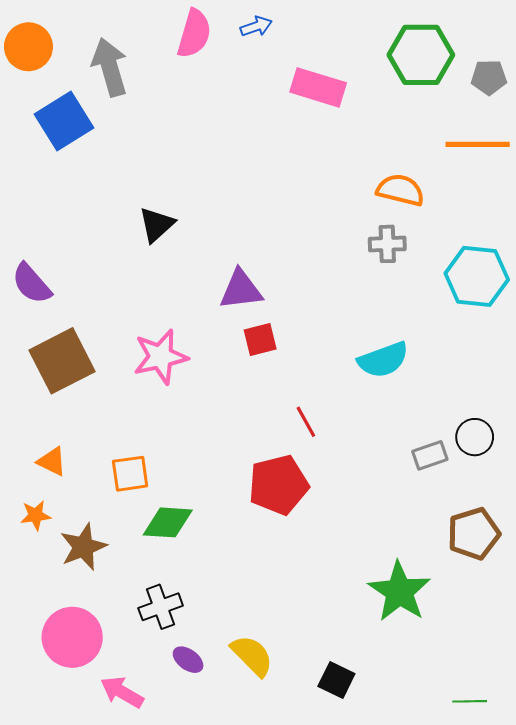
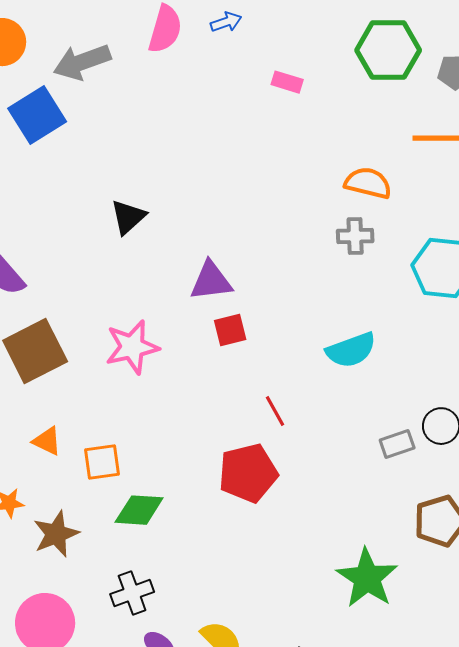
gray arrow: (110, 67) -> (82, 62), turned -94
pink rectangle: (318, 87) -> (287, 82), size x0.6
orange triangle: (52, 461) -> (47, 441), moved

